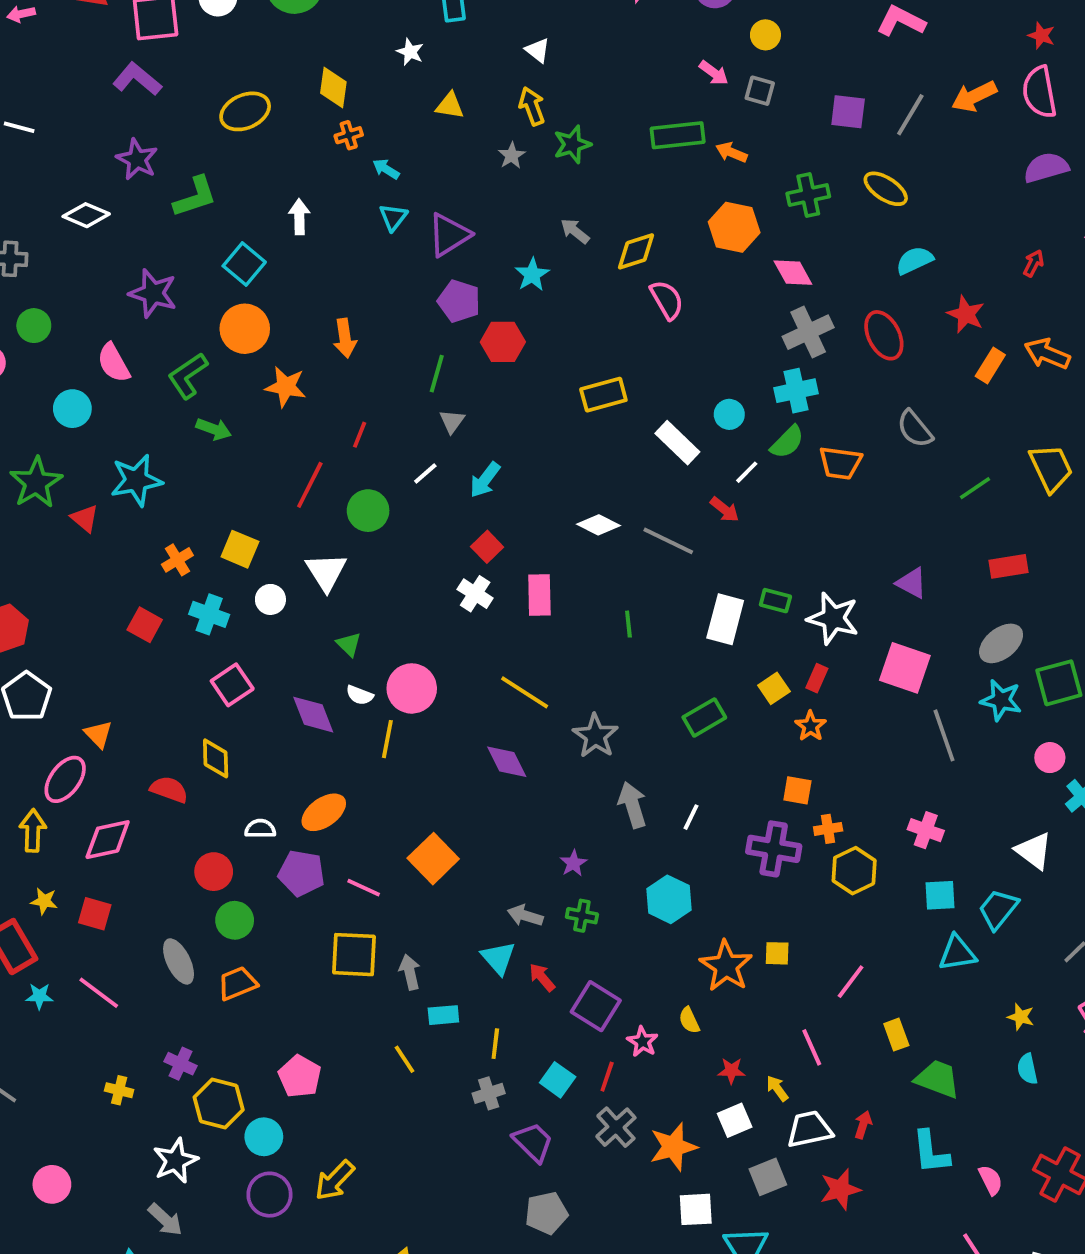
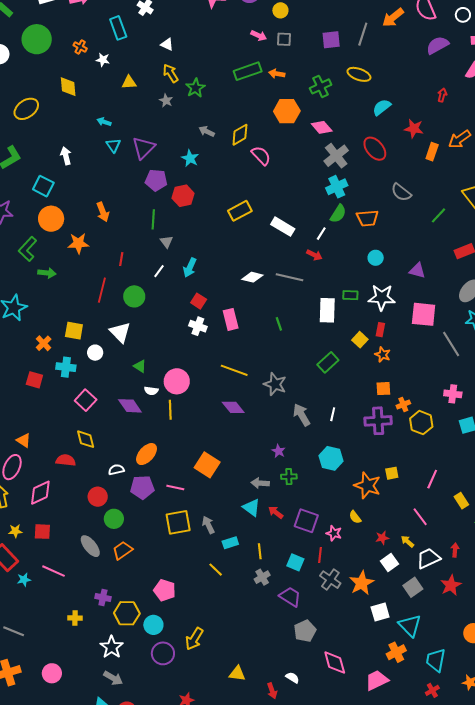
orange cross: (349, 135) -> (80, 47), moved, turned -32
orange arrow: (1047, 354) -> (459, 139), turned -45
cyan circle: (729, 414) -> (376, 258), moved

